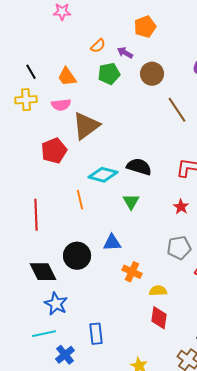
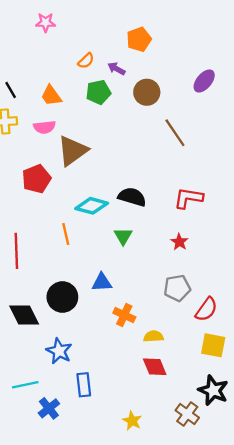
blue star: (56, 304) -> (59, 351), moved
red diamond: (159, 318) -> (155, 367), turned -30

